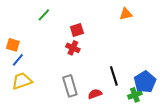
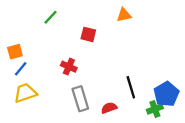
orange triangle: (126, 14) -> (124, 15), moved
red square: (77, 30) -> (88, 34), turned 32
orange square: (13, 45) -> (15, 52), turned -32
red cross: (73, 48) -> (69, 67), moved

